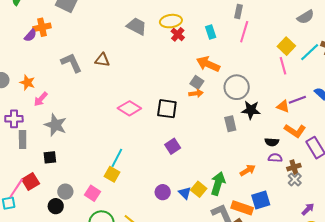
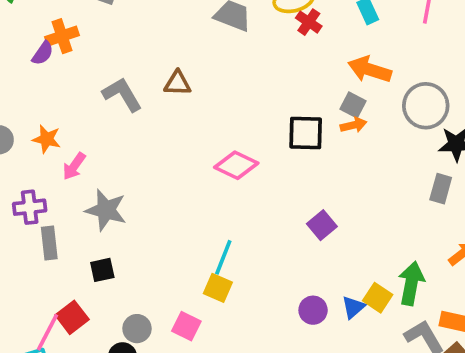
black square: (167, 109) -> (306, 133), moved
gray rectangle: (230, 124) -> (441, 189), moved, turned 35
blue triangle: (185, 193) -> (353, 307), turned 40

